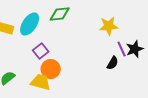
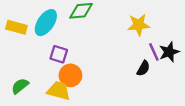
purple square: (41, 51) -> (59, 54), turned -35

